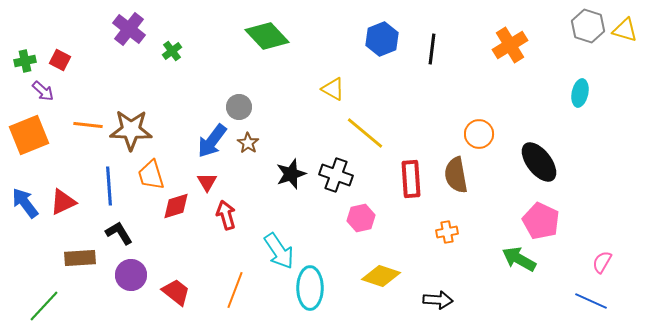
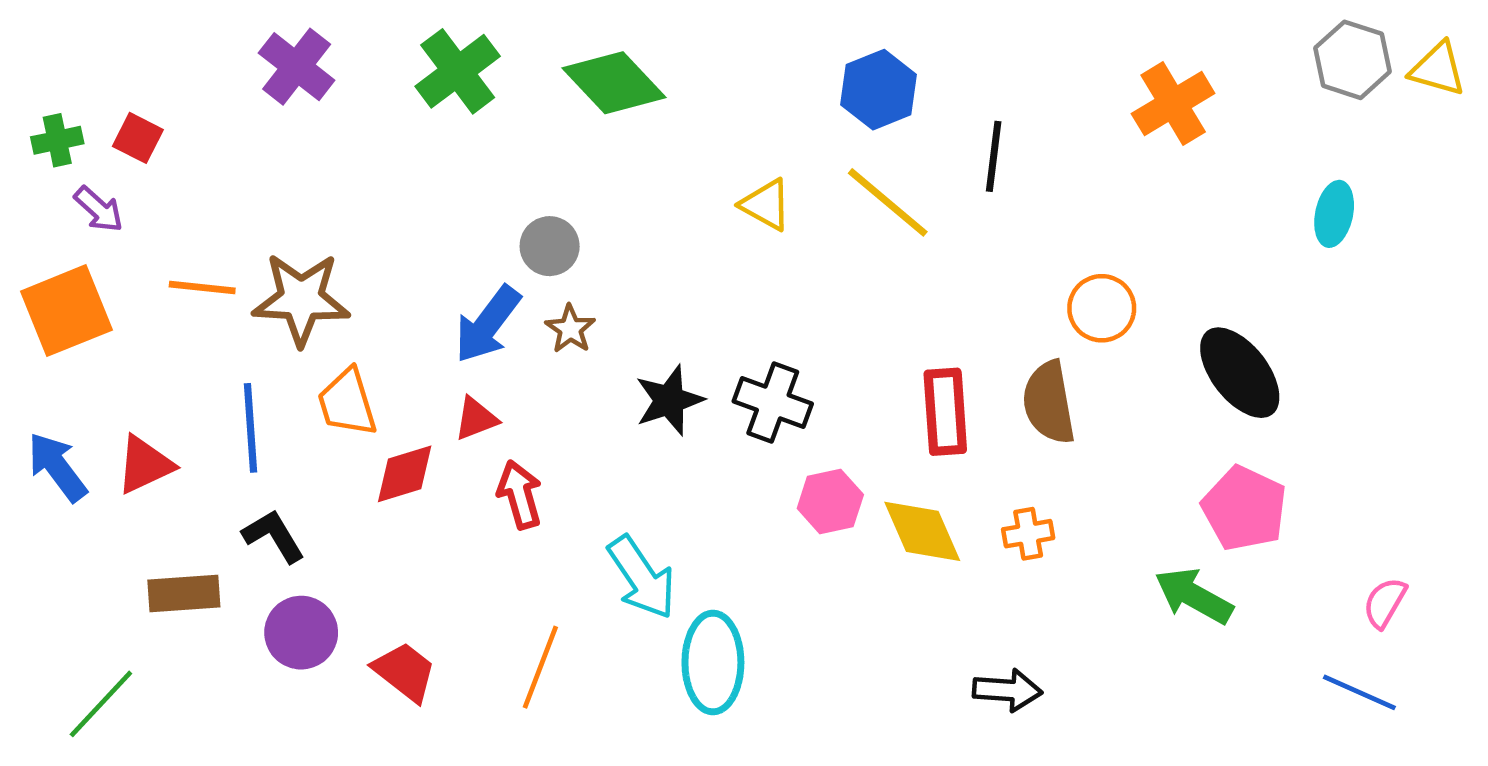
black line: (432, 49) -> (994, 156), moved
green cross: (172, 51) -> (458, 71), moved, size x1.8
yellow line: (365, 133) -> (888, 202), moved
red triangle: (207, 182) -> (476, 419), turned 40
yellow diamond: (381, 276) -> (922, 531), moved, turned 48

